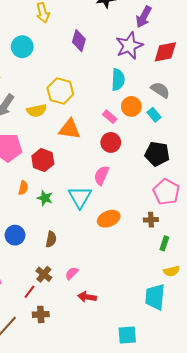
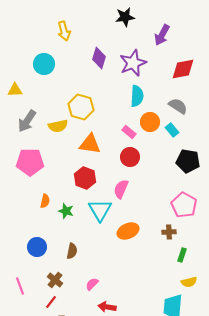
purple star: (129, 46) -> (133, 63), moved
black pentagon: (157, 154) -> (188, 161), moved
red hexagon: (43, 160) -> (85, 178), moved
brown cross: (44, 274) -> (55, 280), moved

